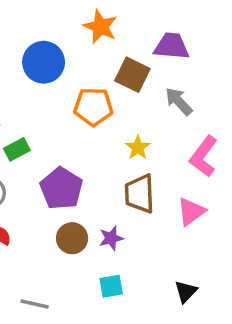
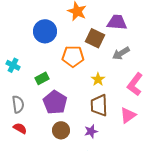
gray arrow: (179, 101) -> (121, 53), turned -78
green rectangle: (17, 149) -> (42, 78), moved
purple star: (111, 238) -> (91, 131), moved

